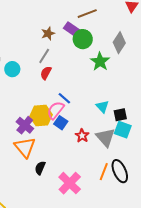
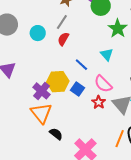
cyan circle: (12, 69) -> (38, 33), moved
cyan triangle: (102, 107) -> (107, 54), moved
pink semicircle: (56, 110) -> (103, 84), moved, turned -84
black semicircle: (40, 168) -> (56, 134), turned 104

